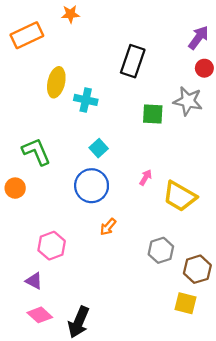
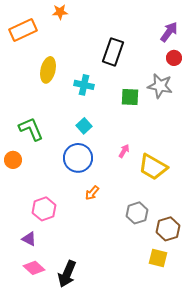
cyan cross: (86, 100) -> (84, 85), moved

